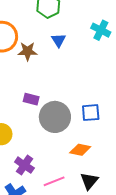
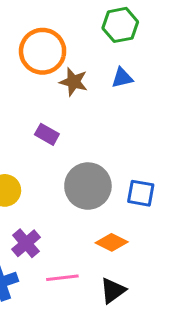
blue triangle: (59, 40) -> (122, 78), turned 35
purple rectangle: (31, 99) -> (47, 134), moved

